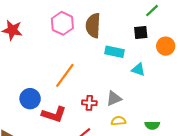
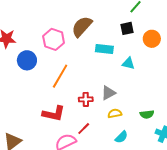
pink hexagon: (62, 23) -> (54, 39), moved
brown semicircle: (93, 25) -> (82, 26), turned 45
blue circle: (30, 99) -> (27, 60), moved

